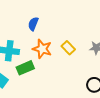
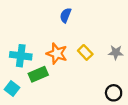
blue semicircle: (33, 24) -> (66, 15), moved

